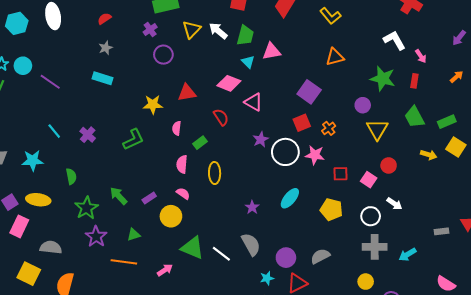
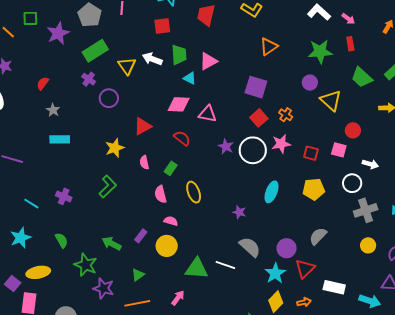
red square: (341, 174) -> (311, 153), turned 35
cyan star: (267, 278) -> (275, 273), size x1.5

